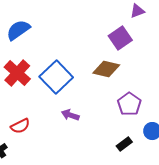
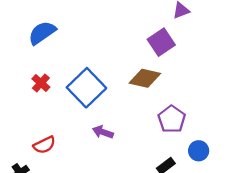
red cross: (17, 73) -> (41, 83), size x0.6

